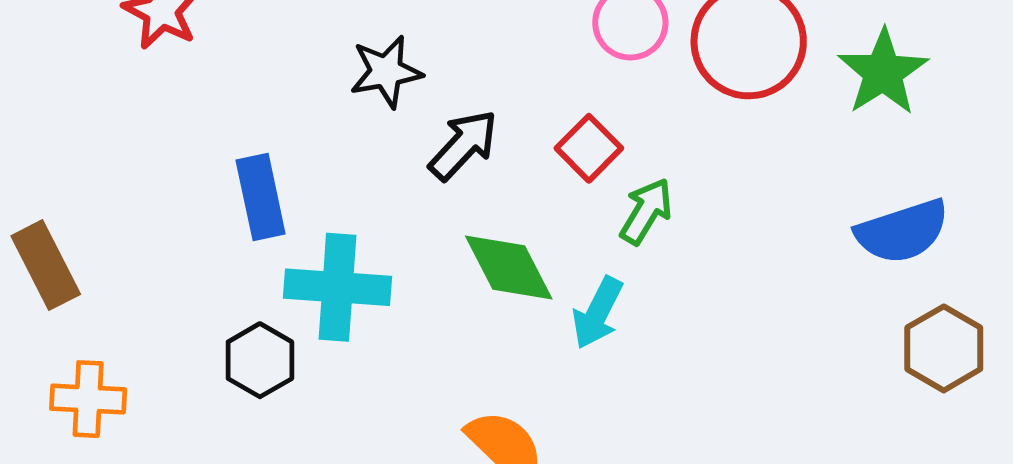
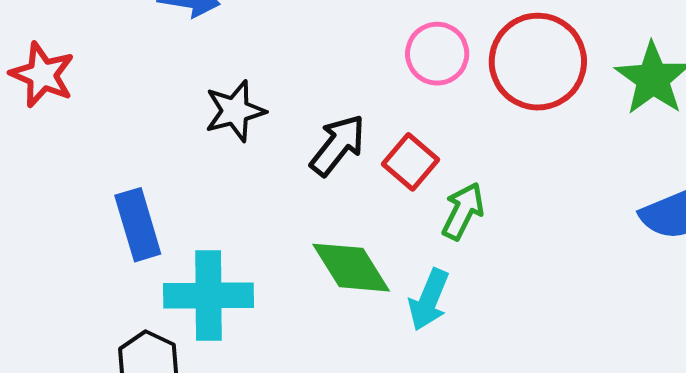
black arrow: (463, 145) -> (338, 145), moved

